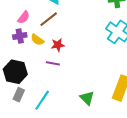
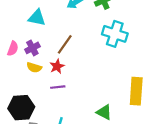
brown line: (49, 19) -> (65, 44), moved
purple cross: (20, 36) -> (32, 48), moved

